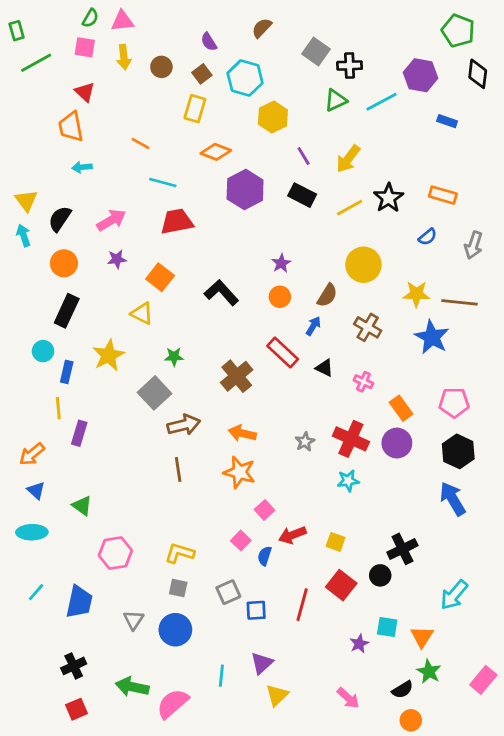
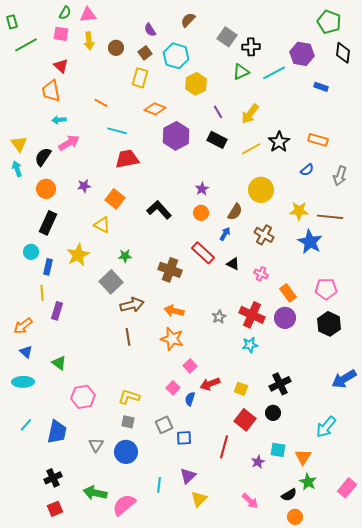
pink arrow: (111, 220) -> (69, 143), moved
brown cross: (237, 376) -> (170, 270), turned -30
blue arrow: (453, 499) -> (344, 379), moved, turned -90
black cross: (402, 549) -> (280, 384), moved
red line: (302, 605) -> (224, 447), moved

